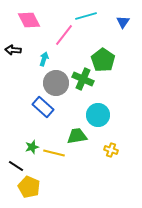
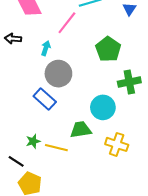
green cross: (83, 79) -> (129, 82), moved, turned -35
yellow cross: (111, 150) -> (117, 144), size x1.5

